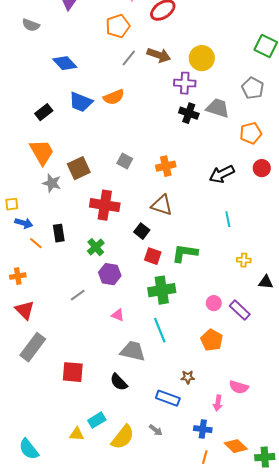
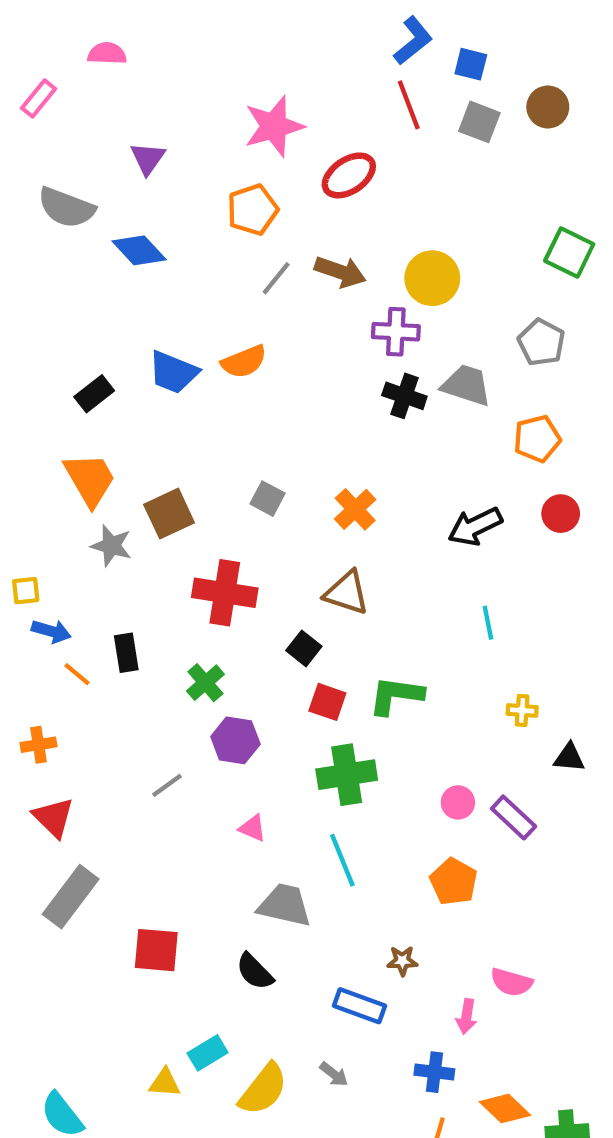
gray semicircle: (31, 25) -> (66, 208), size x1.5
blue diamond: (65, 63) -> (139, 250), moved
orange cross: (166, 166) -> (355, 509), turned -30

